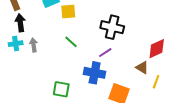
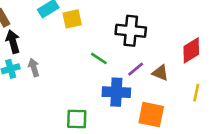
green line: (71, 42) -> (99, 58), moved
purple line: (105, 53) -> (136, 69), moved
brown triangle: (142, 68) -> (160, 73), moved

